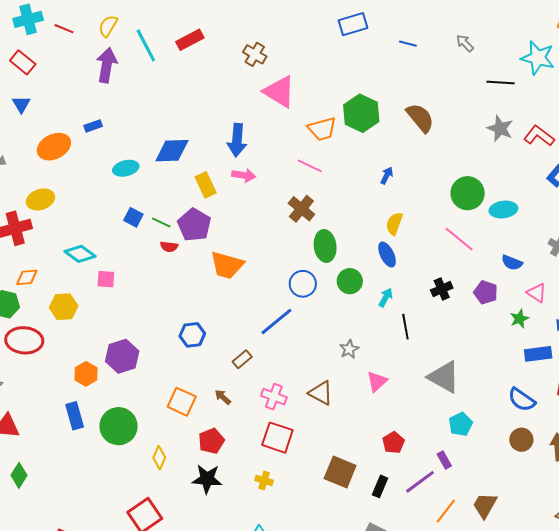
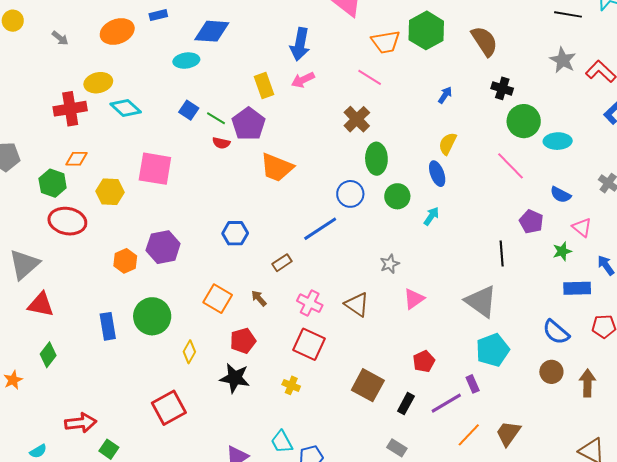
blue diamond: (172, 151) -> (212, 31), moved
pink arrow: (244, 175) -> (303, 80), turned 140
cyan diamond: (80, 254) -> (126, 108), moved
pink square: (106, 279) -> (155, 169), size x1.8
black cross: (442, 289) -> (502, 88), moved, turned 35
black line: (405, 327) -> (502, 253), moved
blue rectangle: (75, 416) -> (108, 326), moved
cyan pentagon: (461, 424) -> (493, 350), size x1.4

